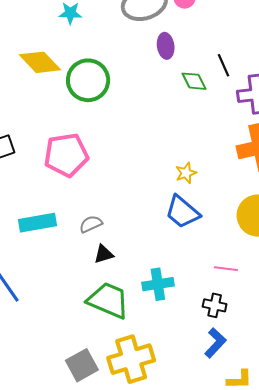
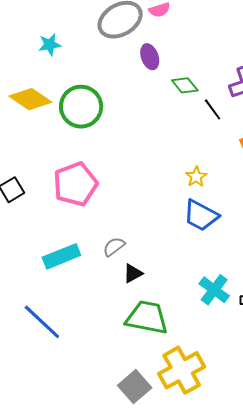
black line: (223, 65) -> (213, 109), moved
cyan cross: (158, 284) -> (214, 290), moved, turned -32

